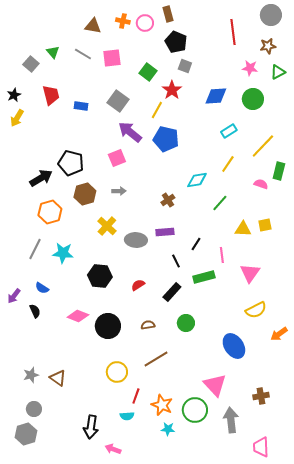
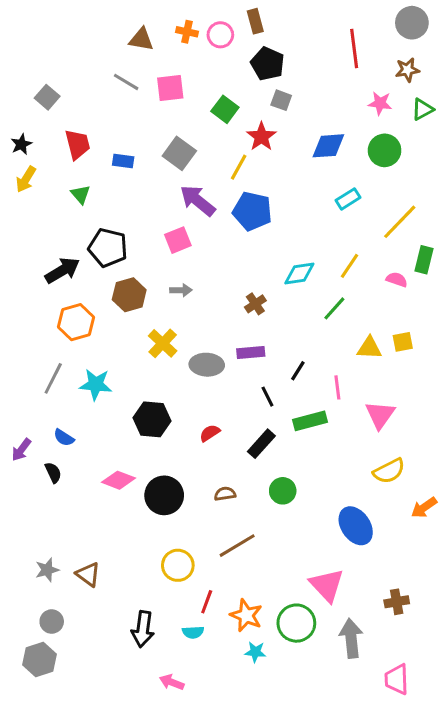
green triangle: (53, 52) -> (81, 194), moved
yellow line: (228, 164) -> (350, 266), moved
black arrow: (91, 427) -> (143, 629), moved

